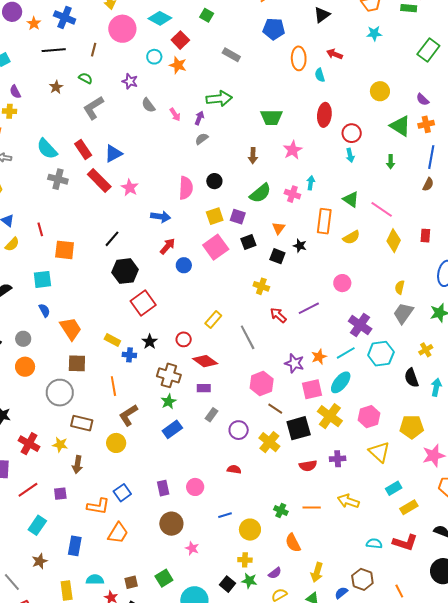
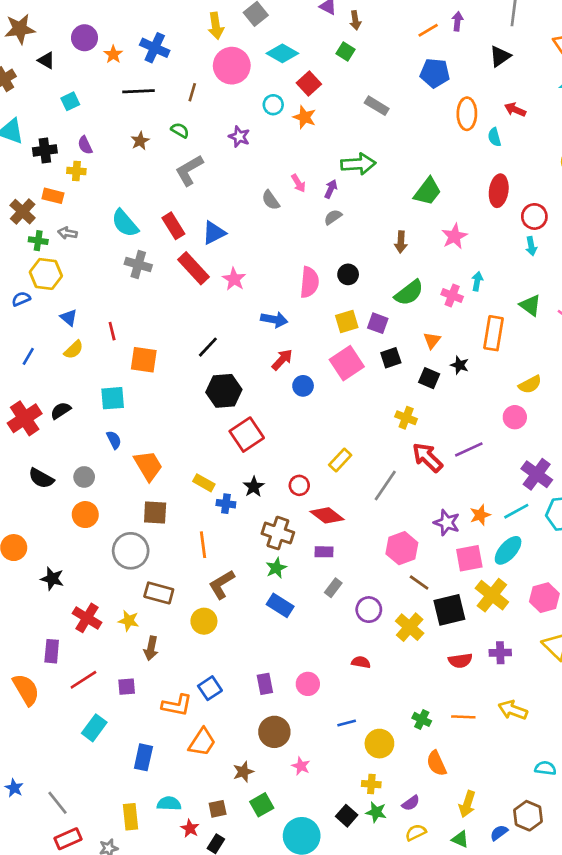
gray semicircle: (148, 105) -> (271, 200), moved
green trapezoid: (271, 117) -> (428, 191), turned -55
yellow semicircle: (351, 237) -> (530, 385), moved
red arrow: (278, 315) -> (427, 457), size x1.4
gray line: (248, 337) -> (385, 486), turned 60
blue rectangle: (172, 429) -> (280, 605), turned 66
brown star: (40, 561) -> (243, 772), moved

